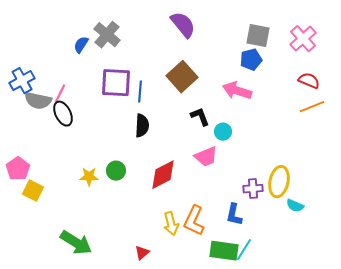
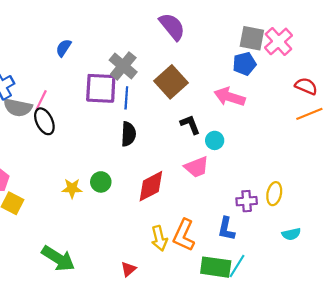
gray cross: (107, 35) -> (123, 66), moved
pink cross: (303, 39) -> (278, 41), moved
yellow ellipse: (279, 182) -> (274, 194), size x0.7
cyan semicircle: (295, 206) -> (291, 234), moved, turned -36

